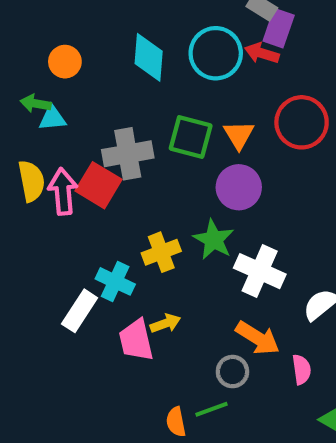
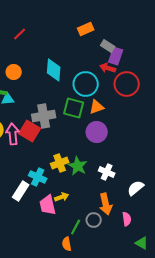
cyan circle: (216, 53) -> (86, 84), moved
red circle: (302, 122) -> (127, 84), moved
orange triangle: (239, 135) -> (97, 107), turned 42
green star: (214, 240) -> (78, 166), moved
white cross: (260, 271) -> (107, 172), size x0.7
orange arrow: (258, 338) -> (106, 204), turned 45
green line: (212, 409) -> (76, 227), moved, turned -42

